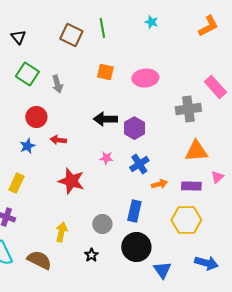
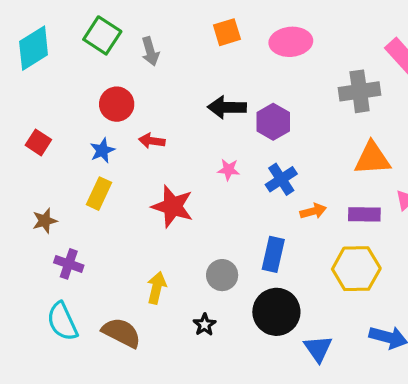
orange square: (105, 72) -> (227, 32), turned -30
yellow rectangle: (16, 183) -> (99, 194), moved

